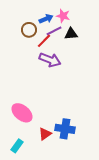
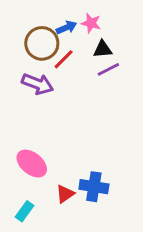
brown circle: (29, 30) -> (42, 43), size x1.5
purple line: (54, 31) -> (108, 69), moved
purple arrow: (50, 60) -> (37, 84), moved

